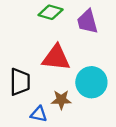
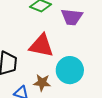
purple trapezoid: (87, 22) -> (72, 17), turned -75

